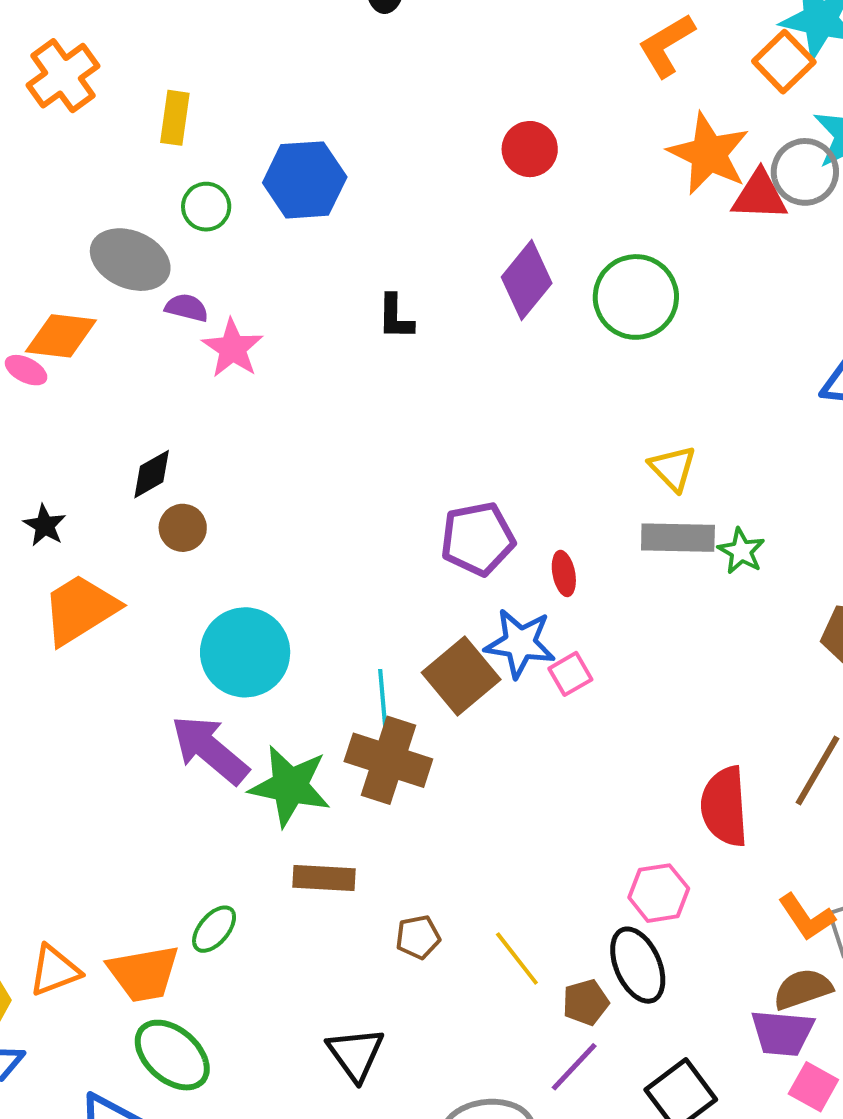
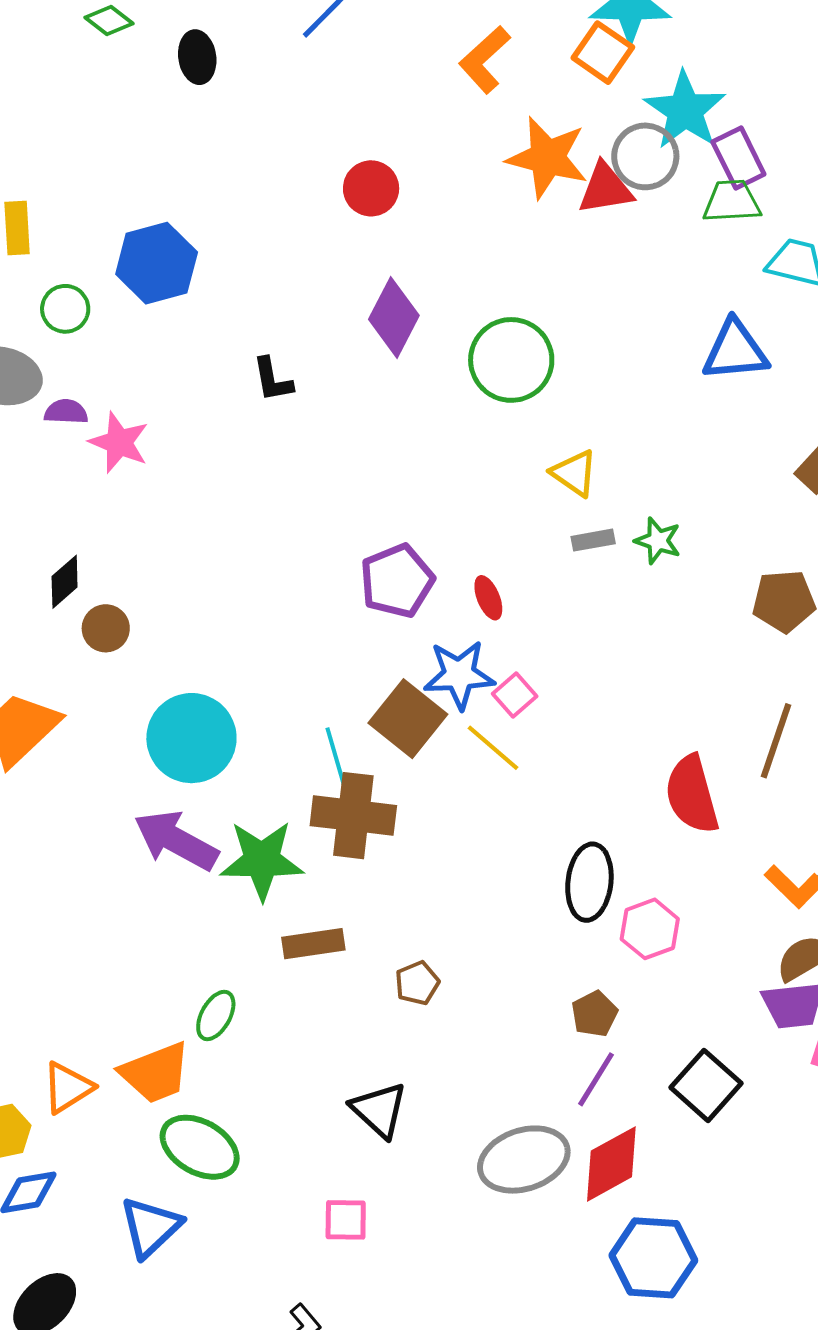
green circle: (636, 297) -> (511, 360), moved
gray rectangle: (678, 538) -> (593, 540), size x0.6
pink hexagon: (659, 893) -> (650, 929), moved
yellow line: (517, 959) -> (493, 748), moved
black ellipse: (638, 965) -> (589, 882), moved, turned 42

